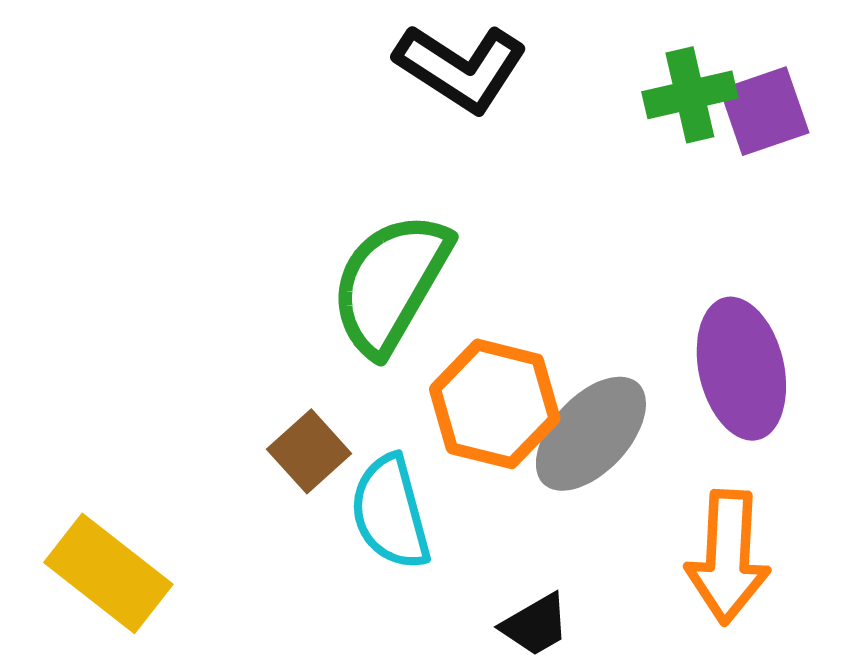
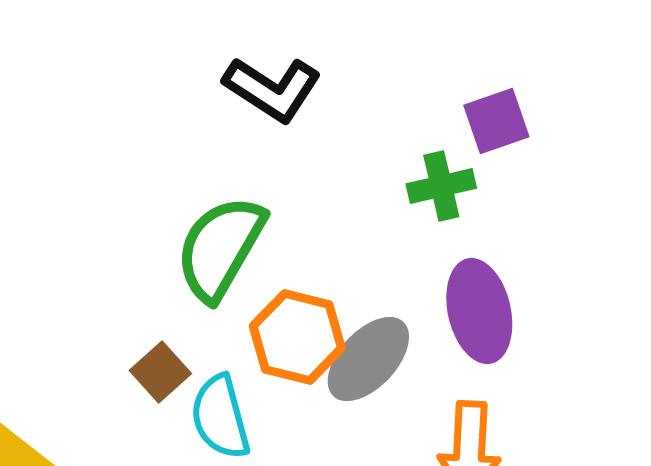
green cross: (690, 95) -> (441, 186), moved

